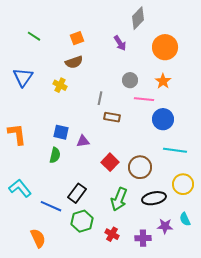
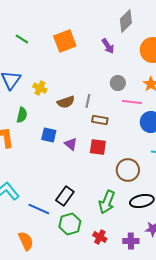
orange square: (77, 38) -> (65, 41), size x1.6
brown semicircle: (74, 62) -> (66, 102), moved
yellow cross: (60, 85) -> (40, 88), moved
purple triangle: (83, 141) -> (71, 144), turned 48
green semicircle: (55, 155) -> (22, 115), moved
red square: (110, 162) -> (98, 147), moved, turned -36

